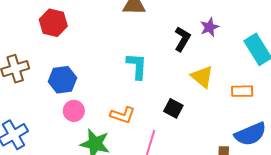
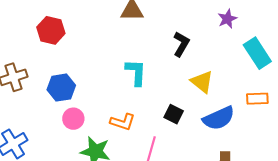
purple star: (209, 27) -> (227, 19), moved
orange rectangle: (242, 91) -> (257, 99), moved
blue semicircle: (250, 134) -> (219, 118), moved

